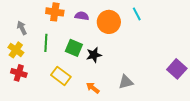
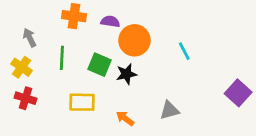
cyan line: (137, 14) -> (184, 51), moved
orange circle: (109, 22) -> (134, 40), moved
yellow rectangle: (61, 76) -> (82, 102), turned -36

